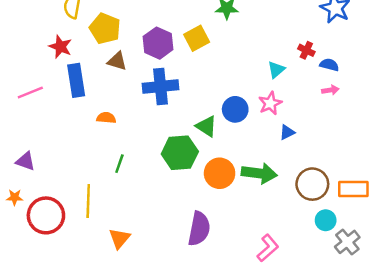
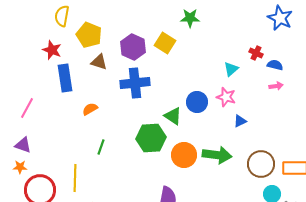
yellow square: (197, 38) -> (165, 43), turned -30
pink line: (30, 92) -> (27, 108), moved, turned -40
pink star: (270, 103) -> (226, 97), turned -30
orange semicircle: (106, 118) -> (90, 109), turned -35
orange star: (15, 197) -> (20, 167), moved

